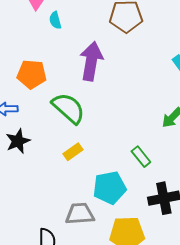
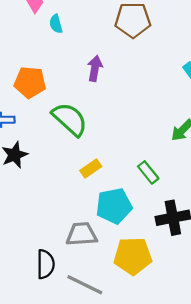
purple arrow: (91, 61) -> (95, 68), size x0.6
yellow rectangle: (73, 152) -> (91, 168), moved

